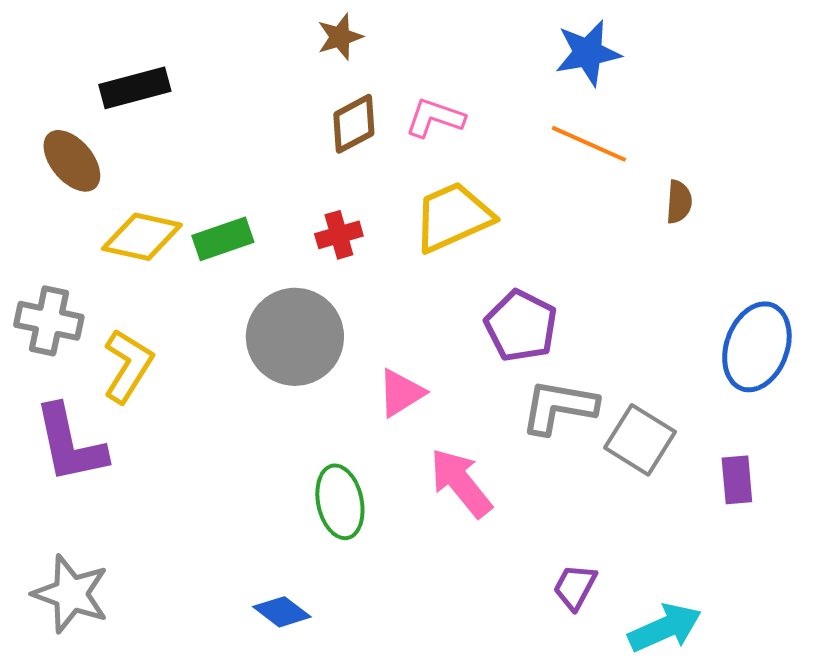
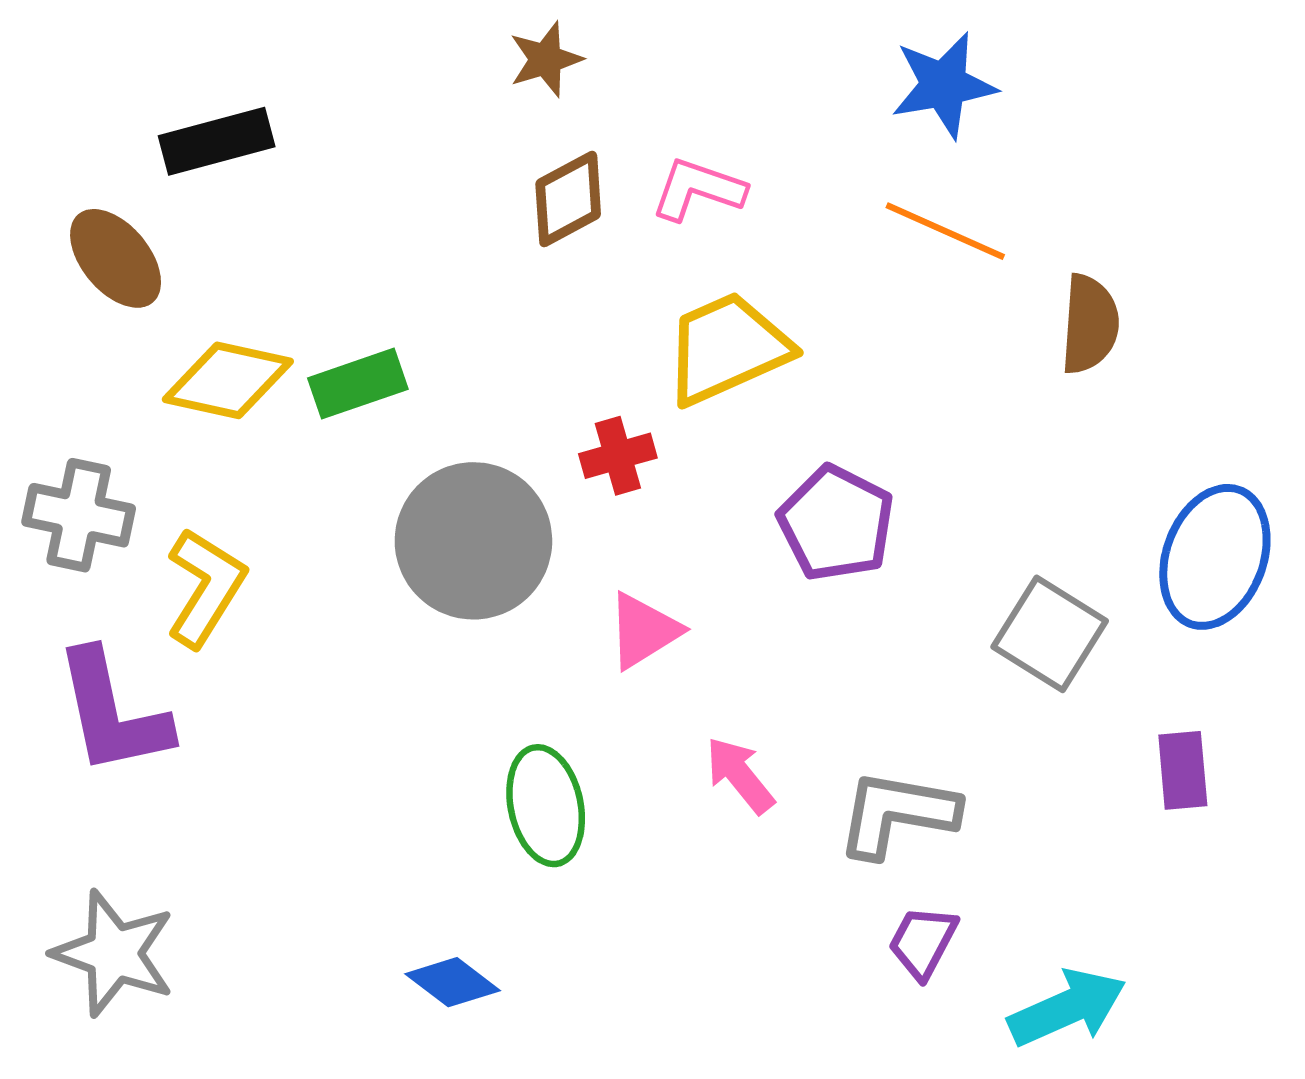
brown semicircle: (679, 202) -> (1090, 324), size x1.4
red cross: (339, 235) -> (618, 456), moved
gray L-shape: (559, 407) -> (897, 814), moved
gray square: (640, 440) -> (1050, 634), moved
pink arrow: (461, 483) -> (740, 775), size x0.7

